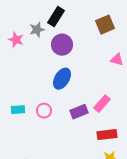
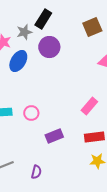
blue ellipse: (62, 79) -> (18, 61), moved
purple rectangle: (79, 112) -> (54, 136), moved

